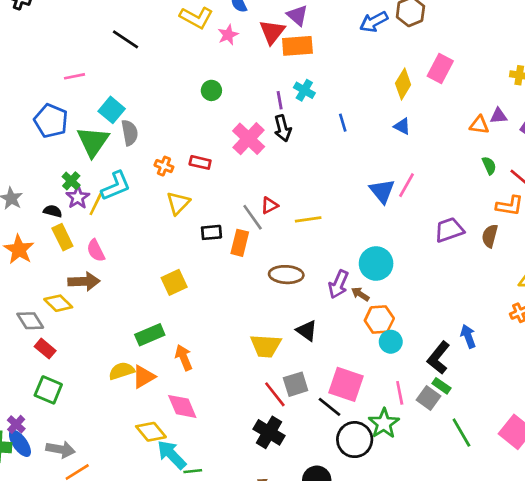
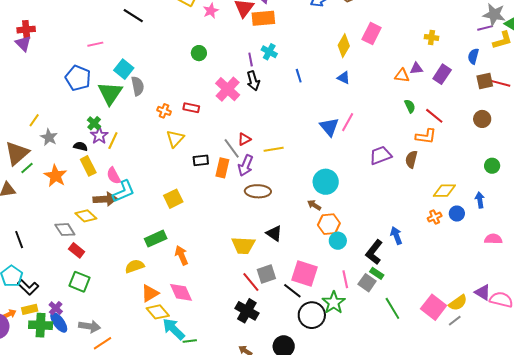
cyan L-shape: (116, 186) -> (124, 191), moved
purple arrow: (338, 284) -> (246, 165), moved
orange triangle: (144, 377) -> (150, 293), moved

